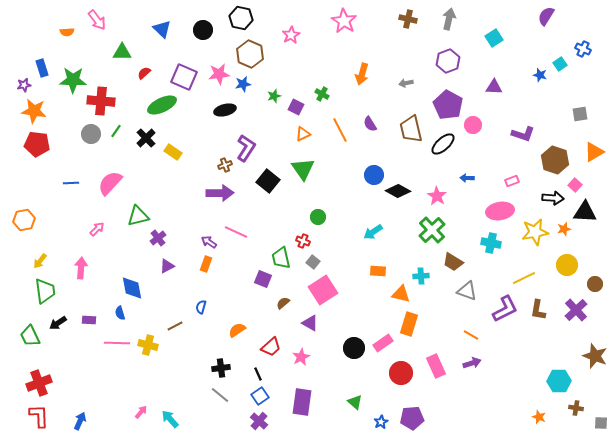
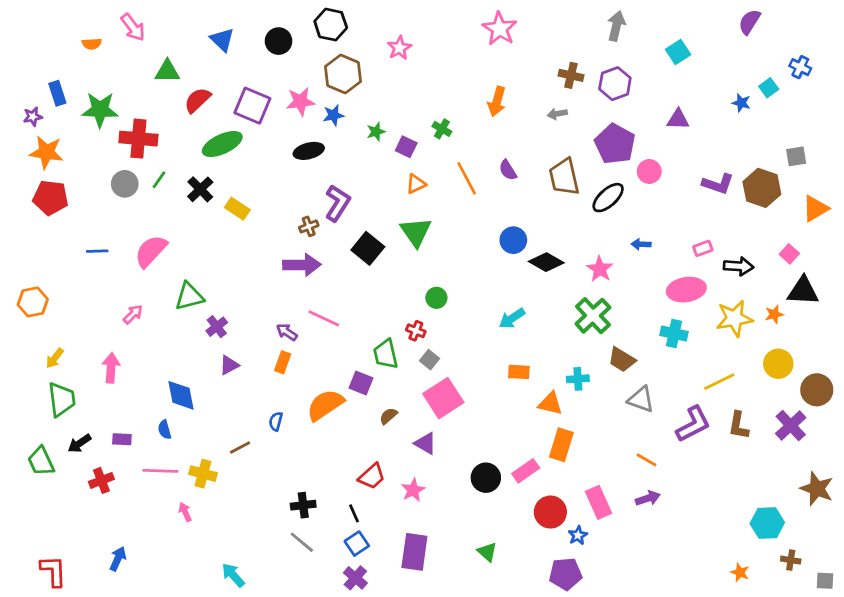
brown cross: (408, 19) -> (571, 75), moved
pink star: (344, 21) -> (500, 29), moved
red semicircle: (144, 73) -> (197, 100), size x1.5
brown hexagon: (555, 160) -> (762, 188), moved
black arrow: (553, 198) -> (738, 266), moved
brown circle: (595, 284) -> (817, 390), size x1.5
orange semicircle: (237, 330) -> (325, 405), moved, size x1.6
red cross: (39, 383) -> (101, 480), moved, size x0.7
pink arrow: (141, 412) -> (185, 512), moved, turned -64
blue arrow: (80, 421) -> (118, 559), moved
blue star: (381, 422) -> (578, 535), moved

